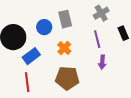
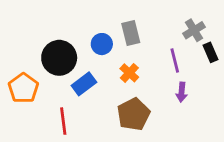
gray cross: (101, 13) -> (194, 30), moved
brown pentagon: (67, 78) -> (133, 114), turned -30
red line: (27, 82) -> (63, 121), moved

